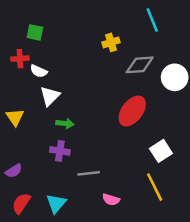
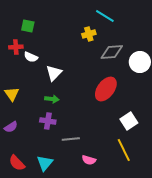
cyan line: (152, 20) -> (105, 16), moved, turned -36
white triangle: (50, 96) -> (54, 73), moved
purple semicircle: (14, 171) -> (11, 127), moved
red semicircle: (21, 203) -> (17, 163), turned -78

